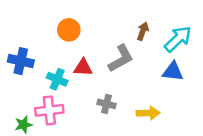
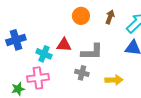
orange circle: (69, 30) -> (81, 16), moved
gray L-shape: (121, 58) -> (92, 52), moved, turned 30
blue cross: (21, 61) -> (16, 40), turned -30

